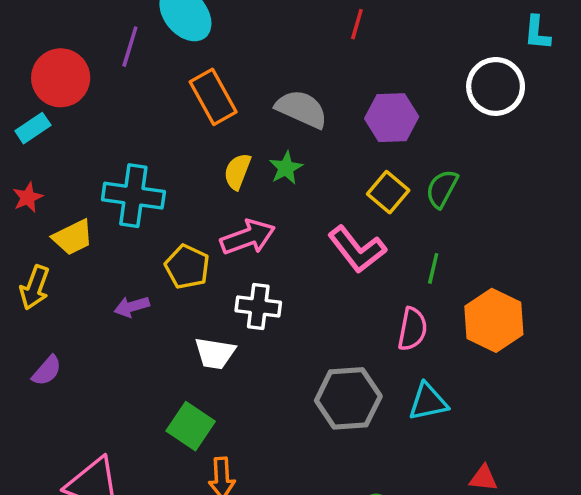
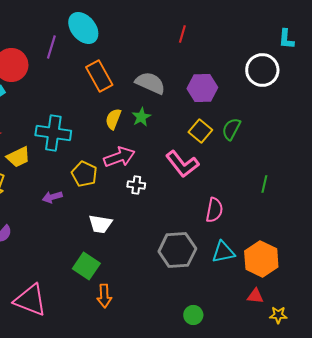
green line: (433, 268) -> (264, 184), moved
white cross: (258, 307) -> (136, 185), moved, size x0.7
orange hexagon: (494, 320) -> (261, 259), moved

